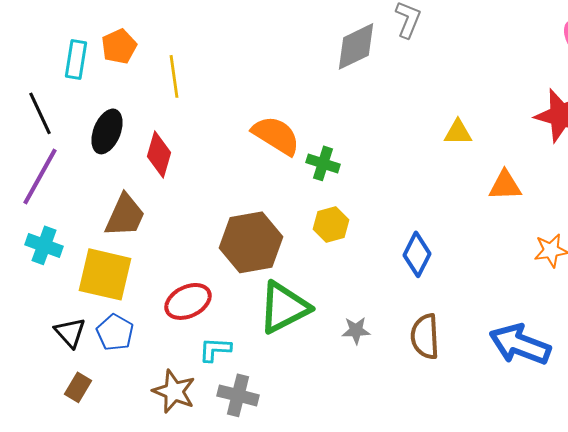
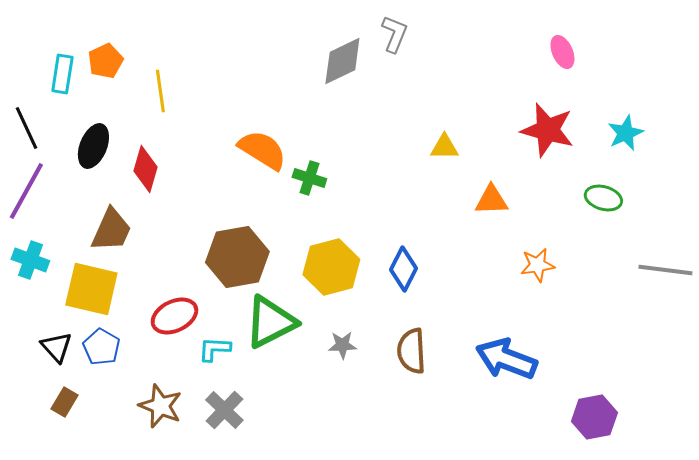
yellow hexagon: (331, 224) -> (331, 267), moved, size x1.6
cyan L-shape: (215, 349) -> (214, 349), moved
gray cross: (238, 395) -> (224, 410), turned 30

